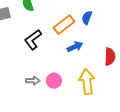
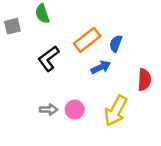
blue semicircle: (87, 18) -> (116, 44), moved
yellow arrow: (87, 82) -> (116, 111), turned -145

